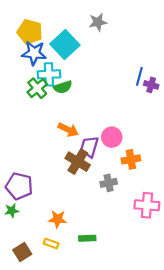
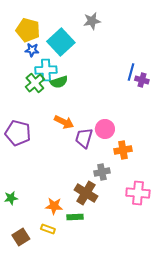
blue star: (34, 53) -> (32, 50), size x0.6
brown cross: (78, 162) -> (86, 193), moved
purple pentagon: (19, 186) -> (18, 133), moved
green rectangle: (87, 238) -> (75, 217), moved

